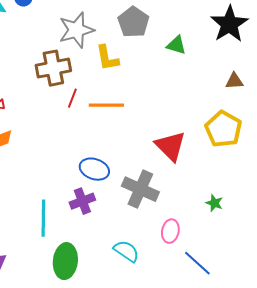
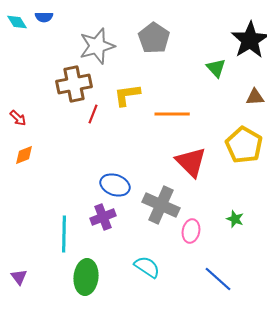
green triangle: (176, 45) -> (216, 68), moved, turned 30
yellow L-shape: (107, 58) -> (127, 95), moved, turned 92
orange line: (106, 105) -> (172, 114), moved
pink ellipse: (170, 231) -> (191, 231), moved

